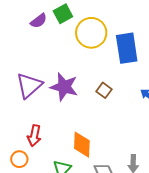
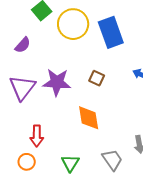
purple semicircle: (39, 21) -> (23, 45), moved
orange diamond: (82, 145) -> (89, 118), moved

